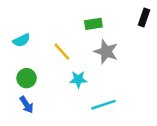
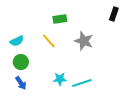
green rectangle: (93, 24) -> (60, 19), moved
cyan semicircle: (21, 40) -> (17, 41), moved
cyan star: (78, 79) -> (60, 79), moved

